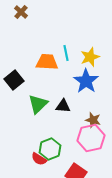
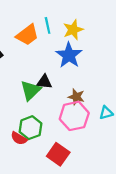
orange trapezoid: (47, 62) -> (27, 35), turned 140
green triangle: (38, 104) -> (31, 90), moved

